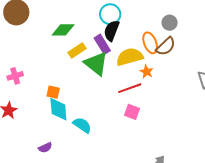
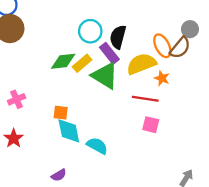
cyan circle: (110, 14) -> (90, 31), moved
gray circle: (170, 23) -> (190, 29), moved
green diamond: (63, 30) -> (63, 61), moved
red line: (130, 88) -> (145, 99), turned 35

